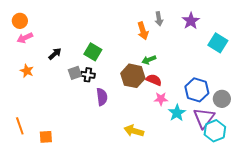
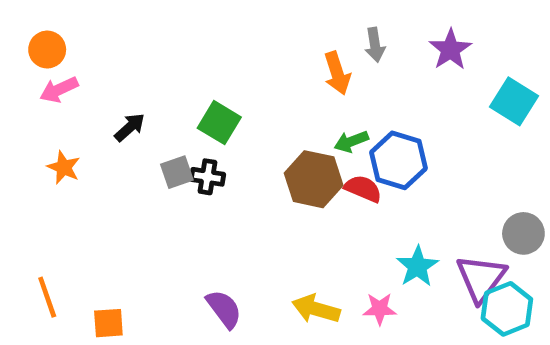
blue hexagon: (197, 90) -> (398, 160), moved
purple semicircle: (102, 97) -> (224, 309), moved, turned -30
pink star: (161, 99) -> (380, 309), moved

